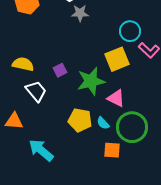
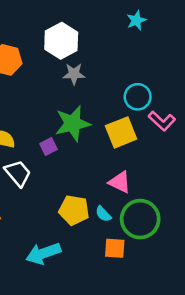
green star: (91, 81) -> (73, 124), moved
cyan arrow: (41, 150) -> (43, 253), moved, turned -60

